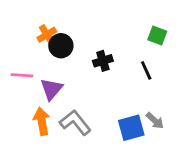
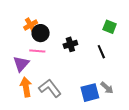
pink line: (22, 75) -> (37, 51), moved
purple triangle: (51, 89) -> (21, 64), moved

